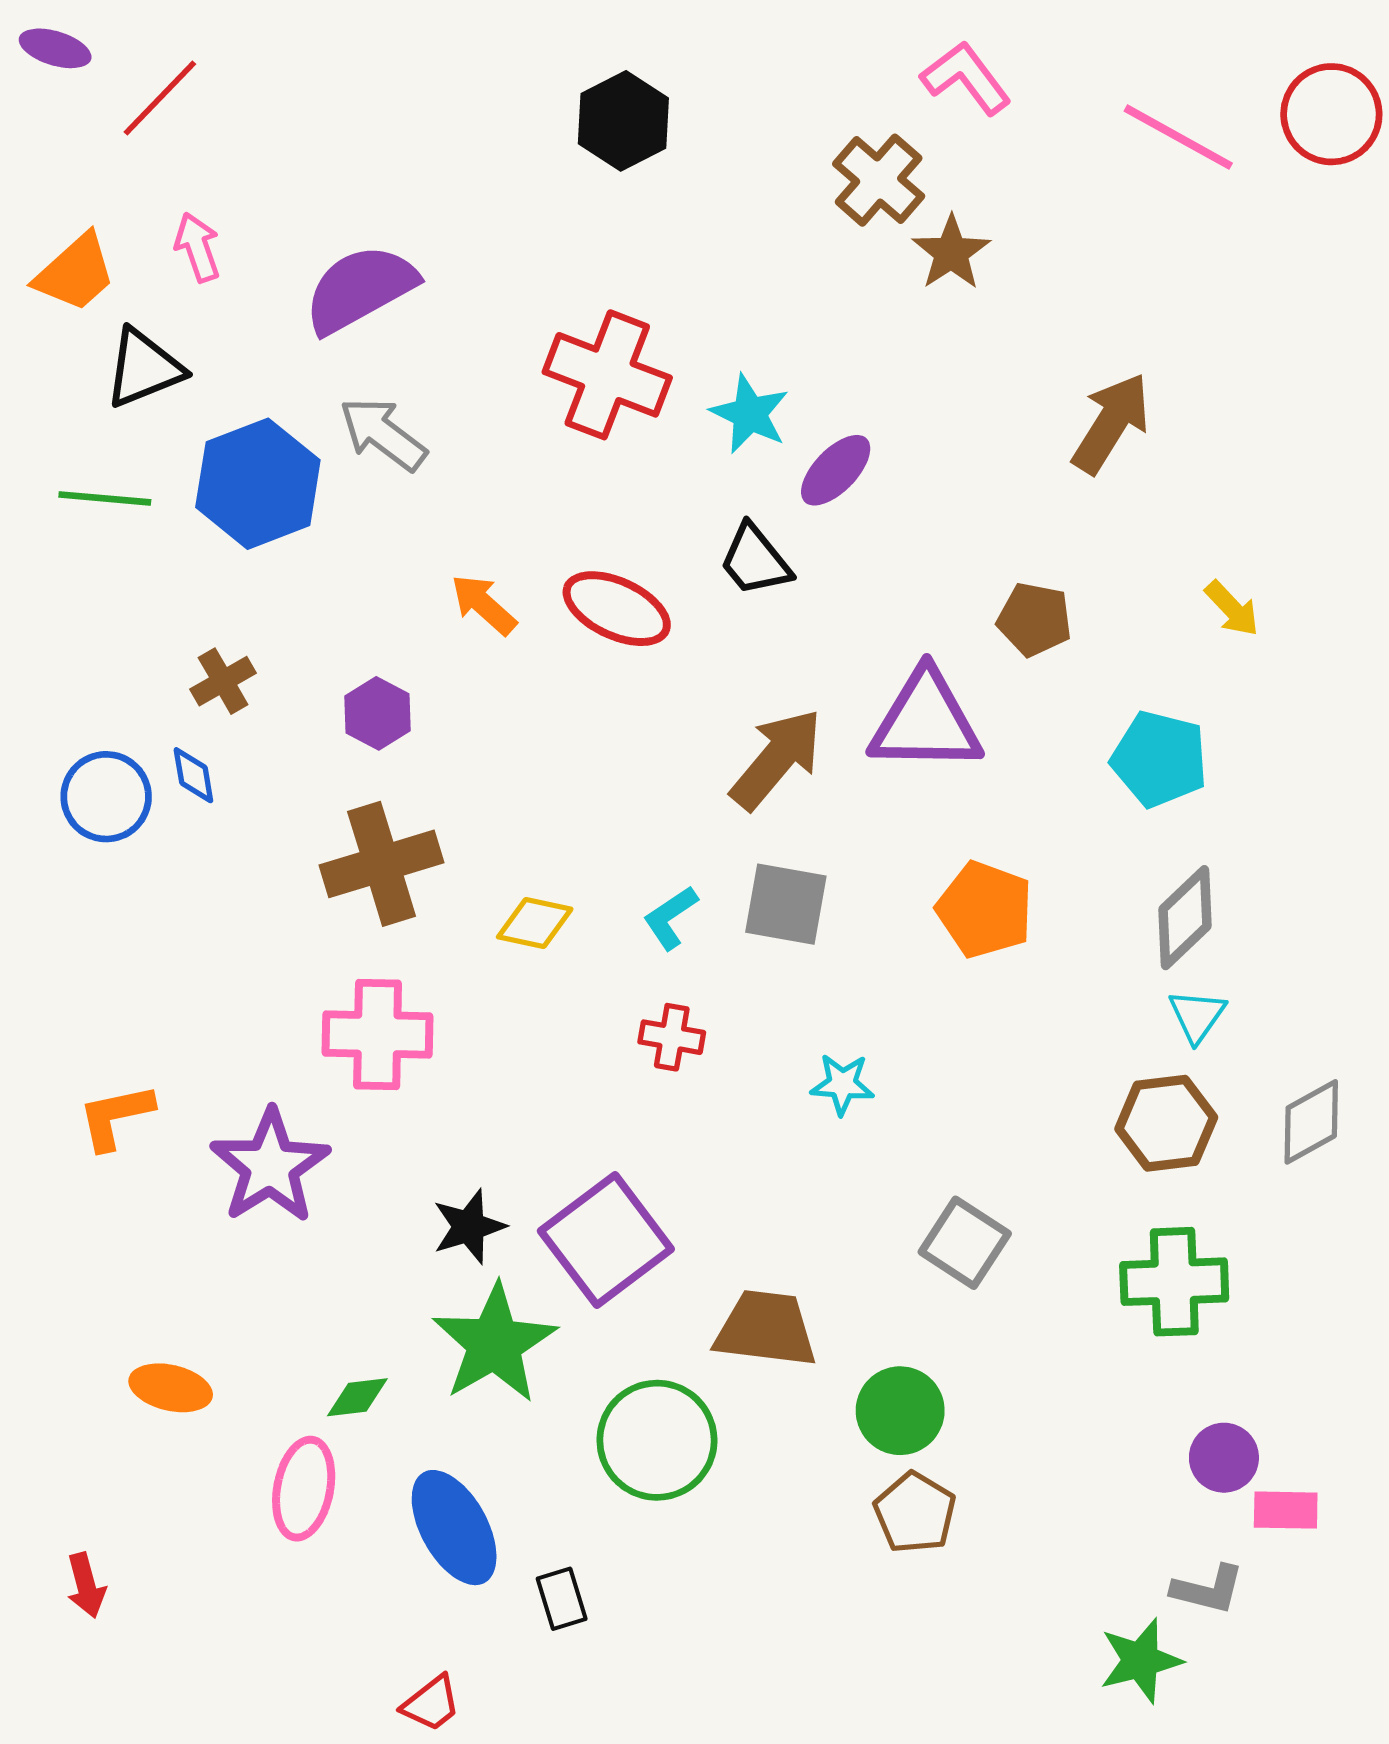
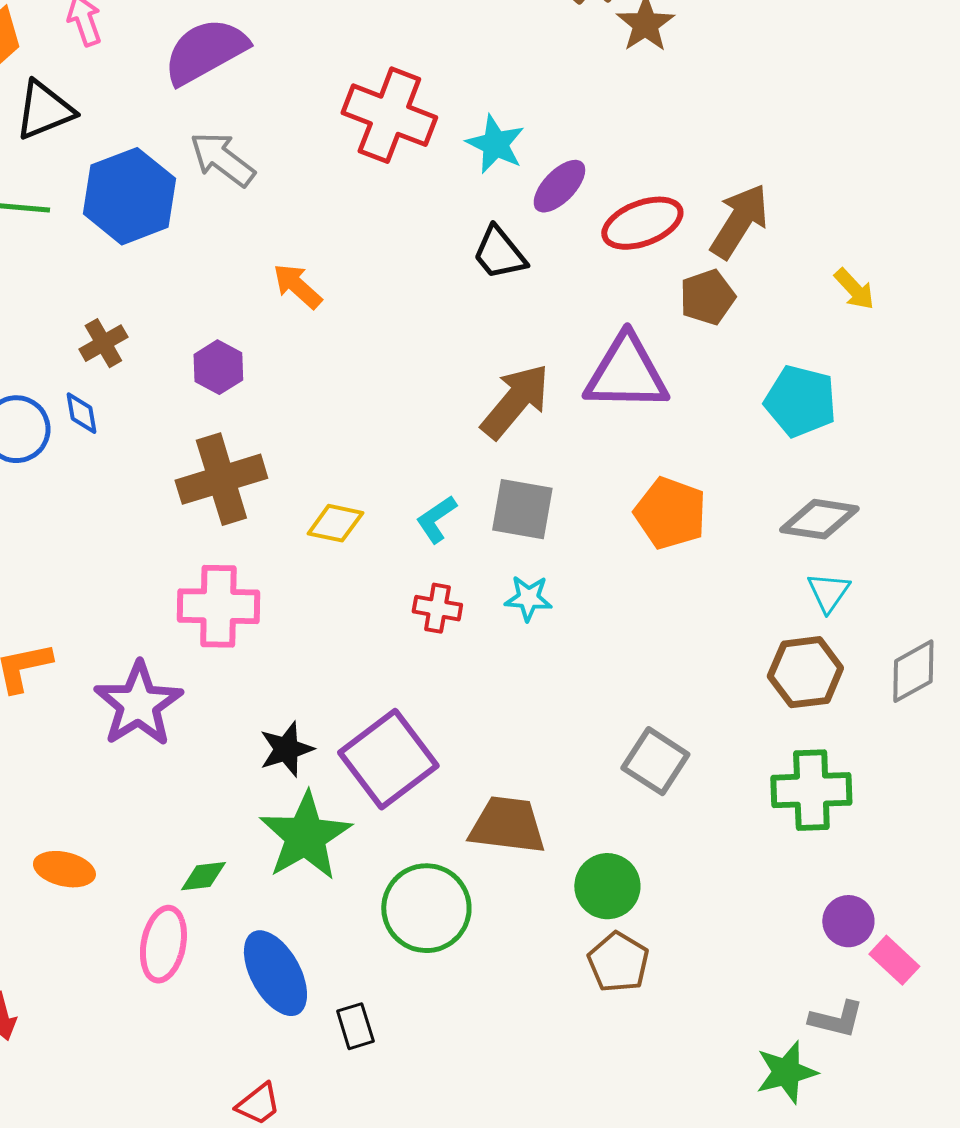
brown arrow: (1111, 423) -> (739, 221), moved
red ellipse: (617, 609) -> (642, 223), moved, turned -46
brown pentagon: (1034, 619) -> (707, 297), turned -30
gray diamond: (1185, 918) -> (819, 519), turned 52
cyan star: (842, 1084) -> (528, 598), moved
pink rectangle: (1286, 1510) -> (894, 960), turned 42

